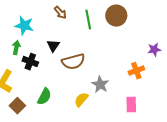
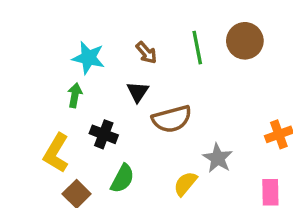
brown arrow: (60, 13) -> (146, 53), moved
black cross: (30, 62) -> (104, 134), moved

